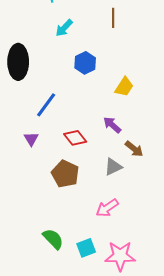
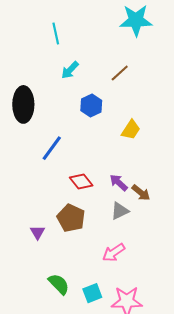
brown line: (113, 18) -> (120, 73), moved, turned 48
purple arrow: (112, 125) -> (119, 183), moved
purple triangle: (31, 139) -> (38, 232), moved

